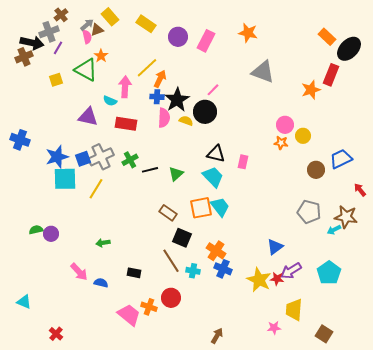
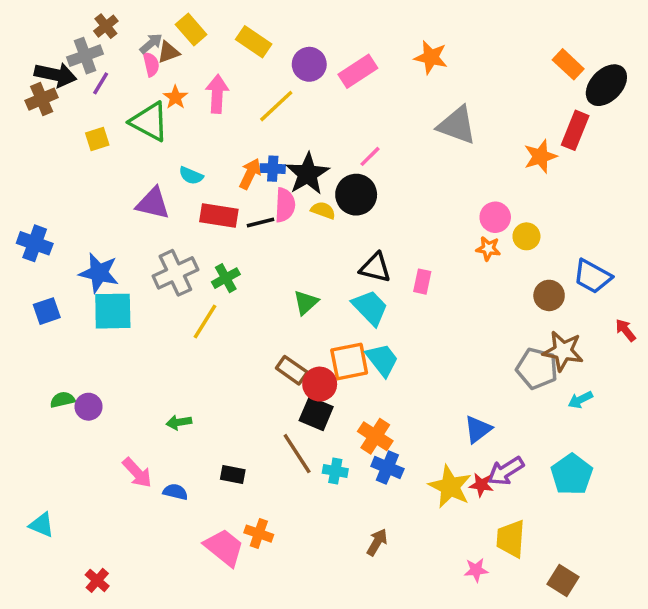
pink rectangle: (206, 41) -> (358, 71), turned 30
yellow line: (147, 68) -> (276, 106), moved
orange arrow: (160, 79) -> (250, 174), moved
pink arrow: (125, 87) -> (217, 94), moved
blue star: (57, 157) -> (99, 273), turned 30
blue square: (83, 159) -> (47, 311), moved
blue trapezoid: (341, 159) -> (593, 276), turned -125
black line: (150, 170) -> (261, 222), moved
yellow line: (96, 189) -> (205, 322), moved
brown star: (346, 217) -> (563, 351), moved
red circle: (171, 298) -> (320, 384), moved
brown arrow: (217, 336) -> (377, 542), moved

